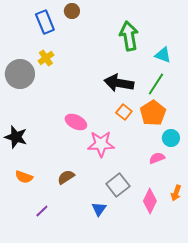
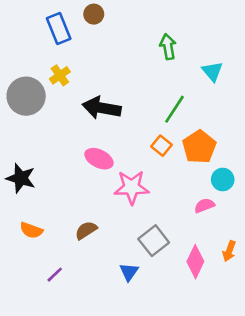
green arrow: (129, 36) -> (168, 47), size x0.7
cyan triangle: (163, 55) -> (212, 71), turned 30
black arrow: (119, 83) -> (102, 108), moved
green line: (156, 84) -> (175, 109), moved

